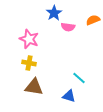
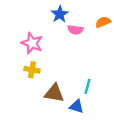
cyan line: (79, 78) -> (88, 86), turned 64
brown triangle: (34, 87) -> (54, 93), moved

